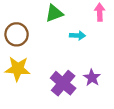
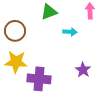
purple cross: (63, 83) -> (39, 79), moved, turned -35

